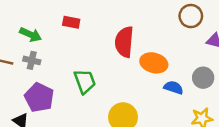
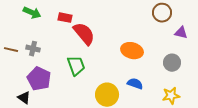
green arrow: (31, 35) -> (32, 13), moved
red semicircle: (124, 42) -> (84, 34), moved, turned 135
blue semicircle: (174, 88) -> (135, 84), moved

